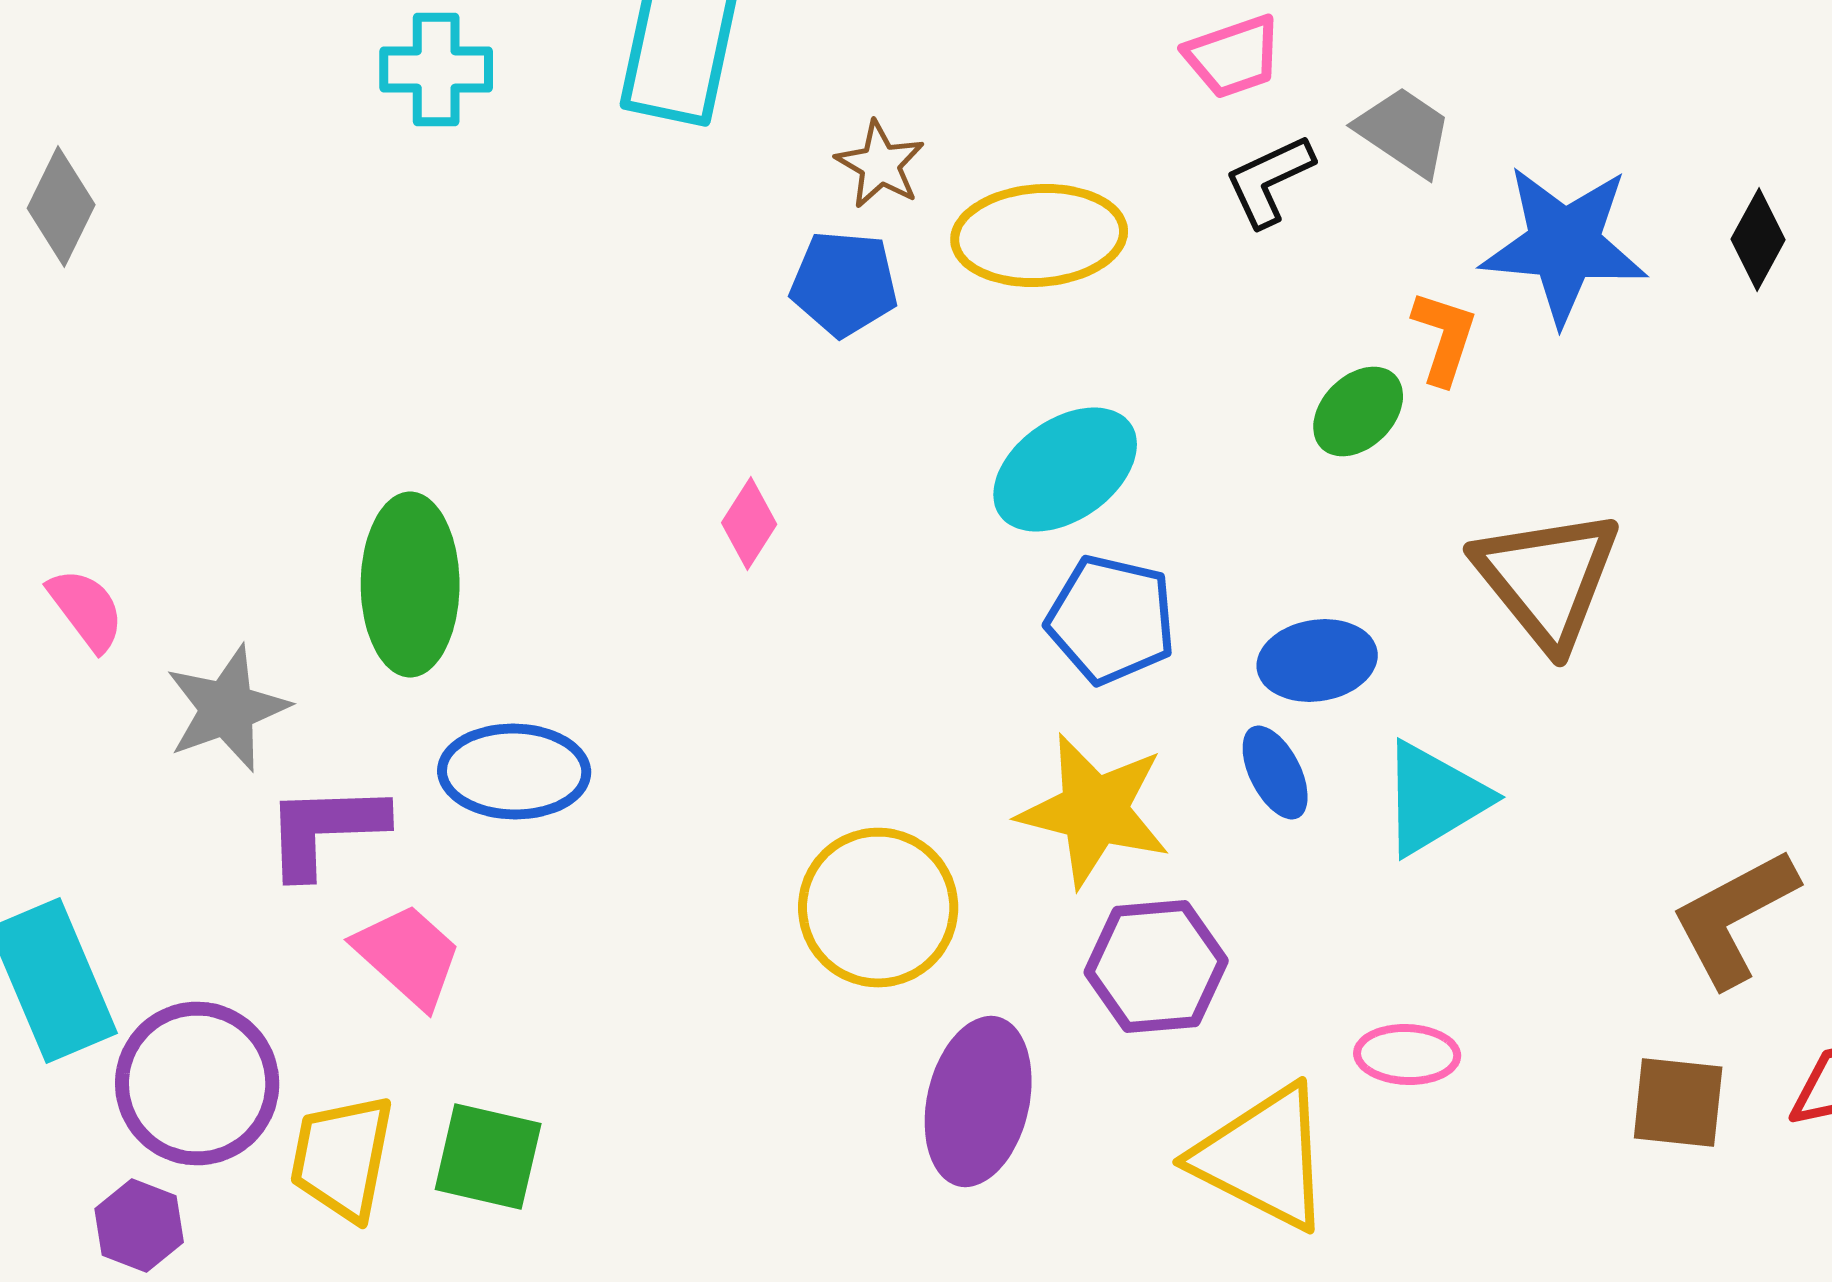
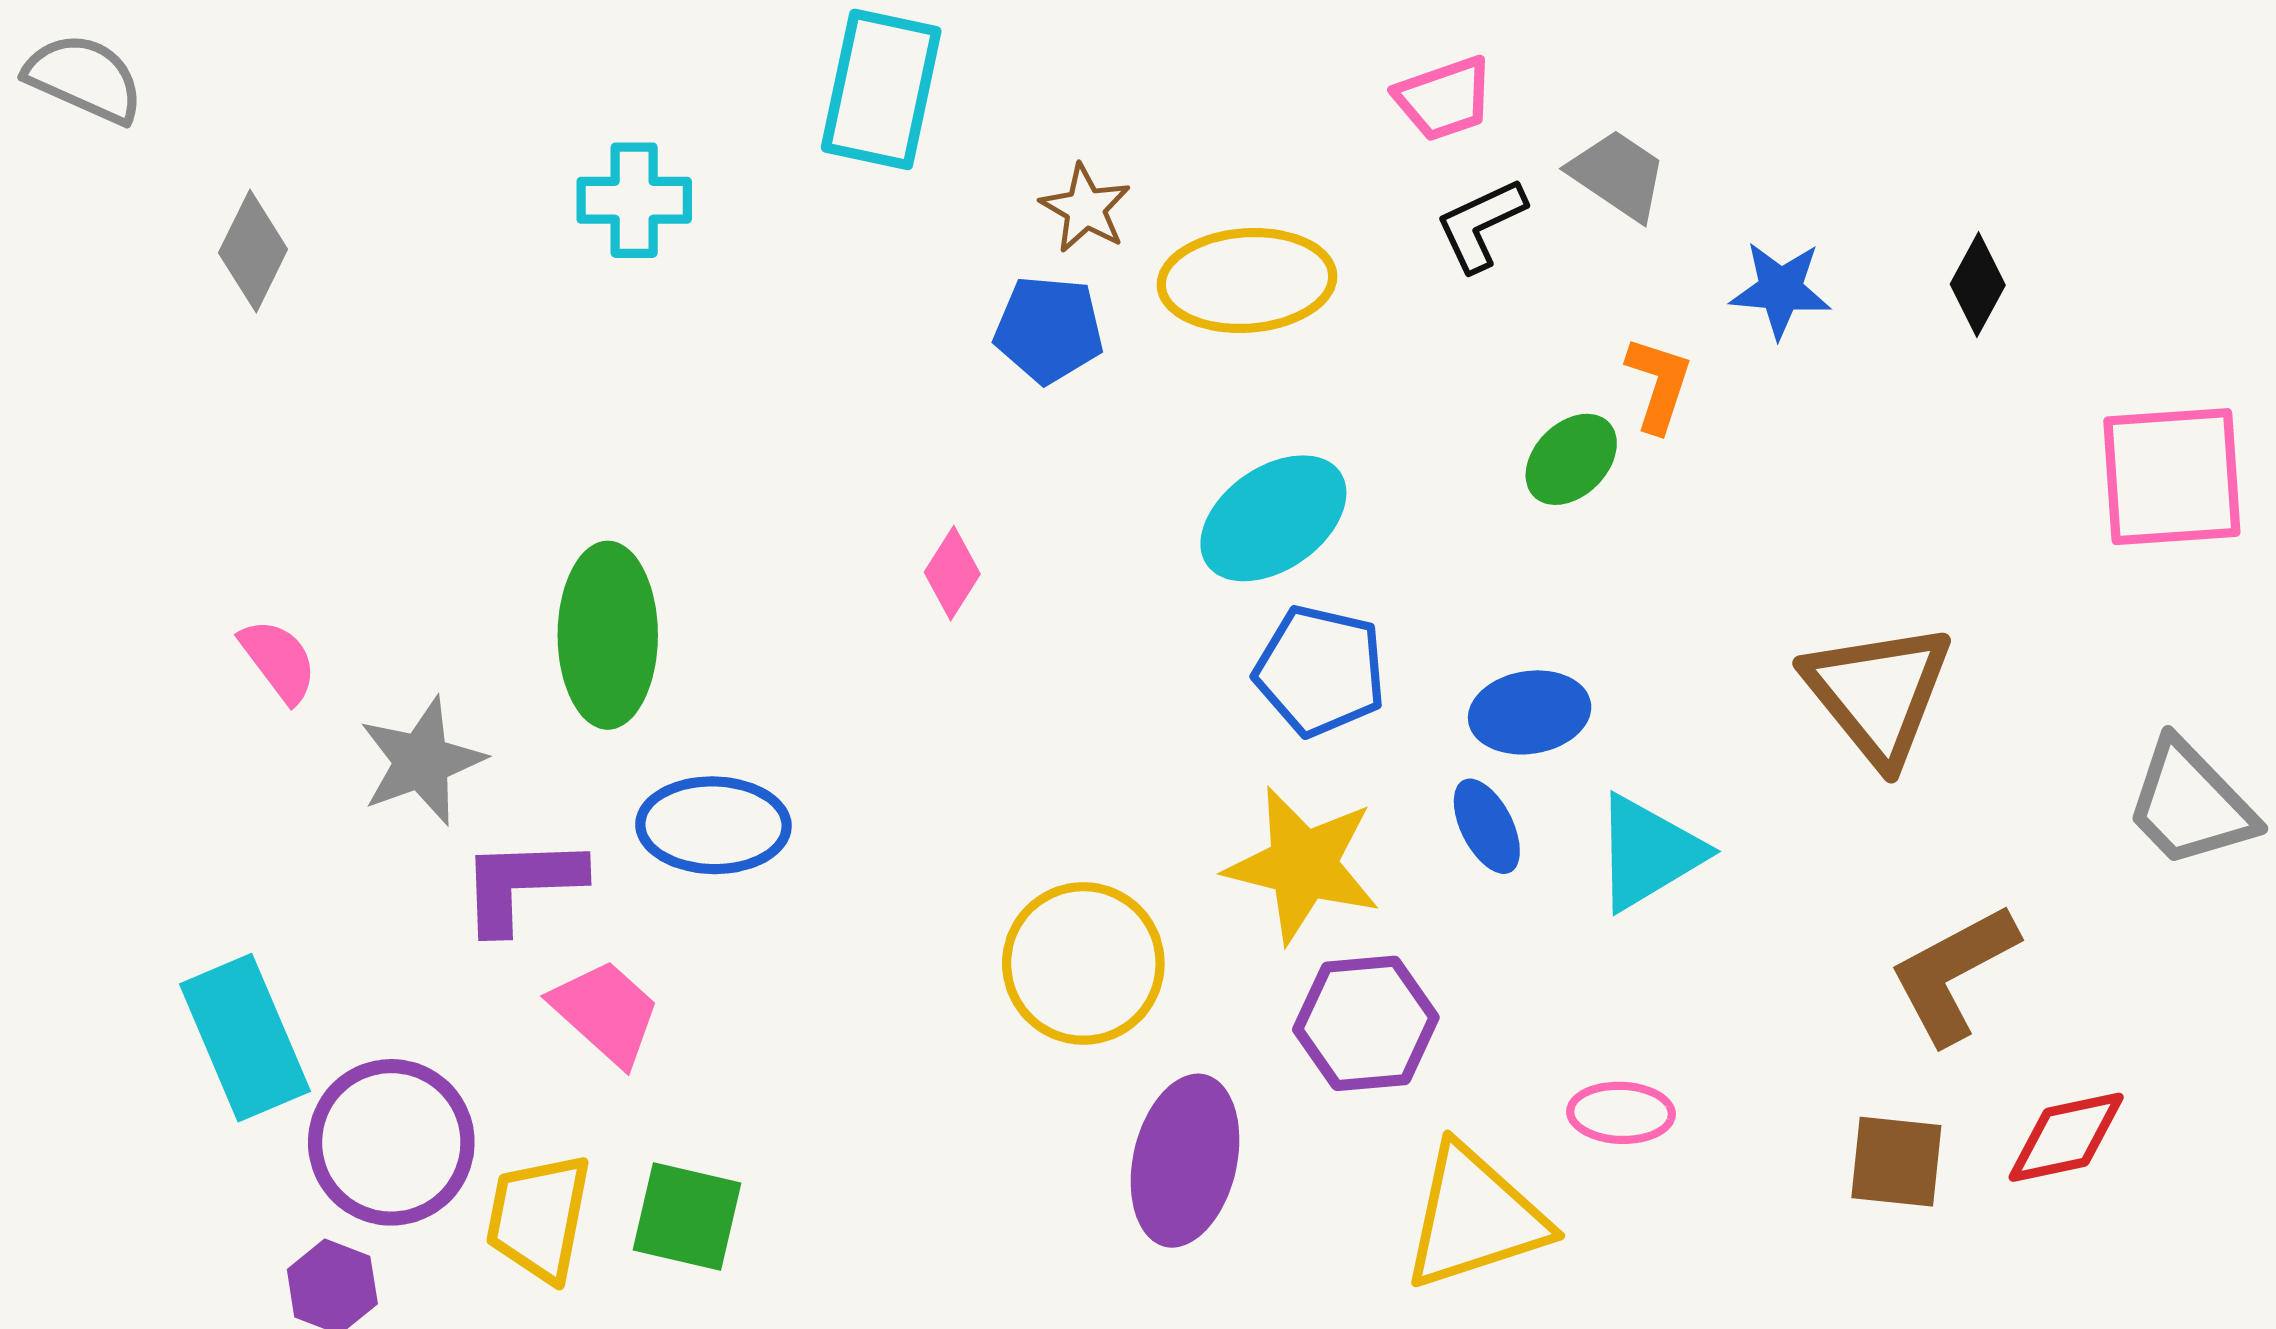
cyan cross: (436, 70) -> (634, 200), moved
blue star: (1564, 244) -> (1781, 290), size x0.6
brown triangle: (1547, 578) -> (1878, 693), moved
yellow triangle: (1263, 1158) -> (1475, 1218), turned -45

